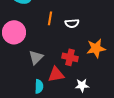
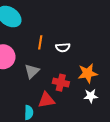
gray triangle: (36, 57) -> (32, 71), moved
white star: (82, 85) -> (91, 96), moved

